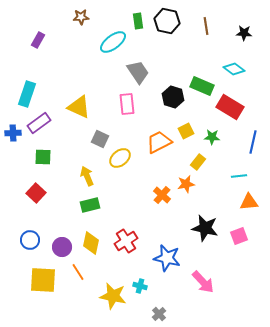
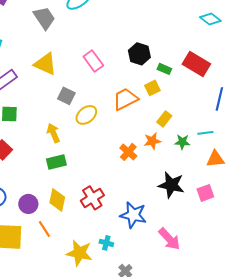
cyan diamond: (234, 69) -> (210, 19), moved
gray trapezoid: (138, 72) -> (44, 18), moved
green rectangle: (202, 86) -> (164, 69), moved, size x0.6
pink rectangle: (127, 104) -> (93, 61), turned -30
green star: (212, 137) -> (182, 142), moved

